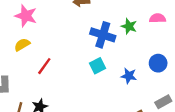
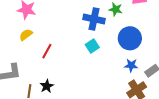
blue circle: (158, 63) -> (130, 38), moved, size x1.5
blue star: (129, 76) -> (131, 65), moved

